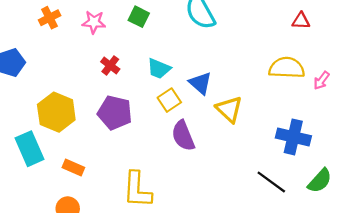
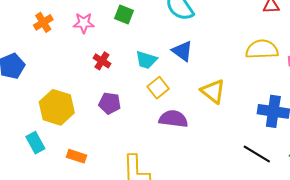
blue triangle: (200, 83) -> (182, 51), moved
purple pentagon: (115, 113) -> (110, 103), size x0.7
purple semicircle: (183, 136) -> (173, 119), turned 124
cyan rectangle: (30, 149) -> (35, 143), size x0.7

